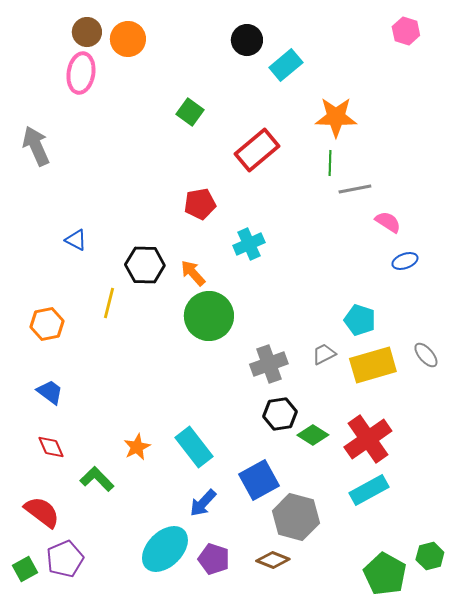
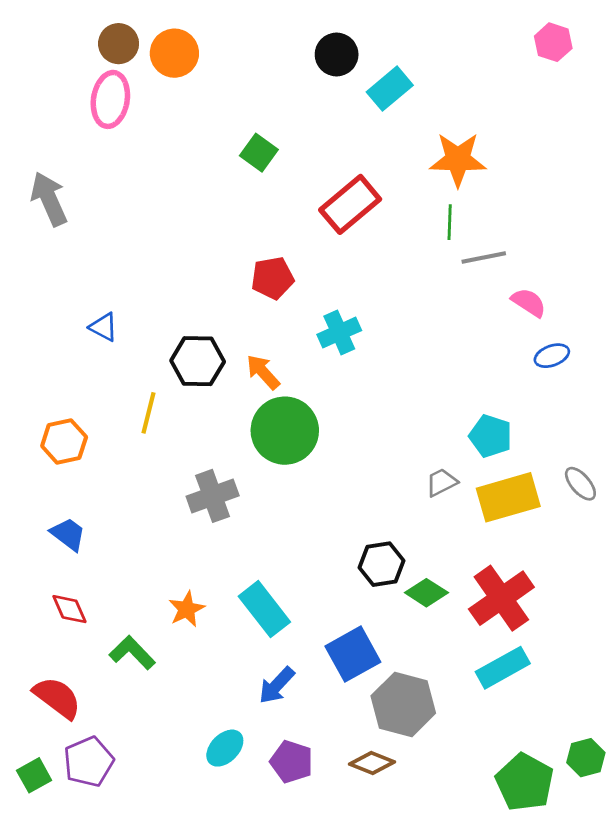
gray cross: (269, 364) -> (213, 496), moved
cyan ellipse: (165, 549) -> (225, 748), size x0.6

